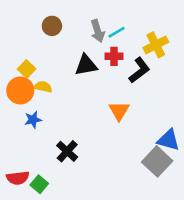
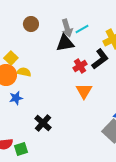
red cross: (114, 56) -> (80, 66), moved, turned -32
black triangle: (86, 65) -> (65, 43), moved
green square: (39, 184) -> (21, 149), turned 32

